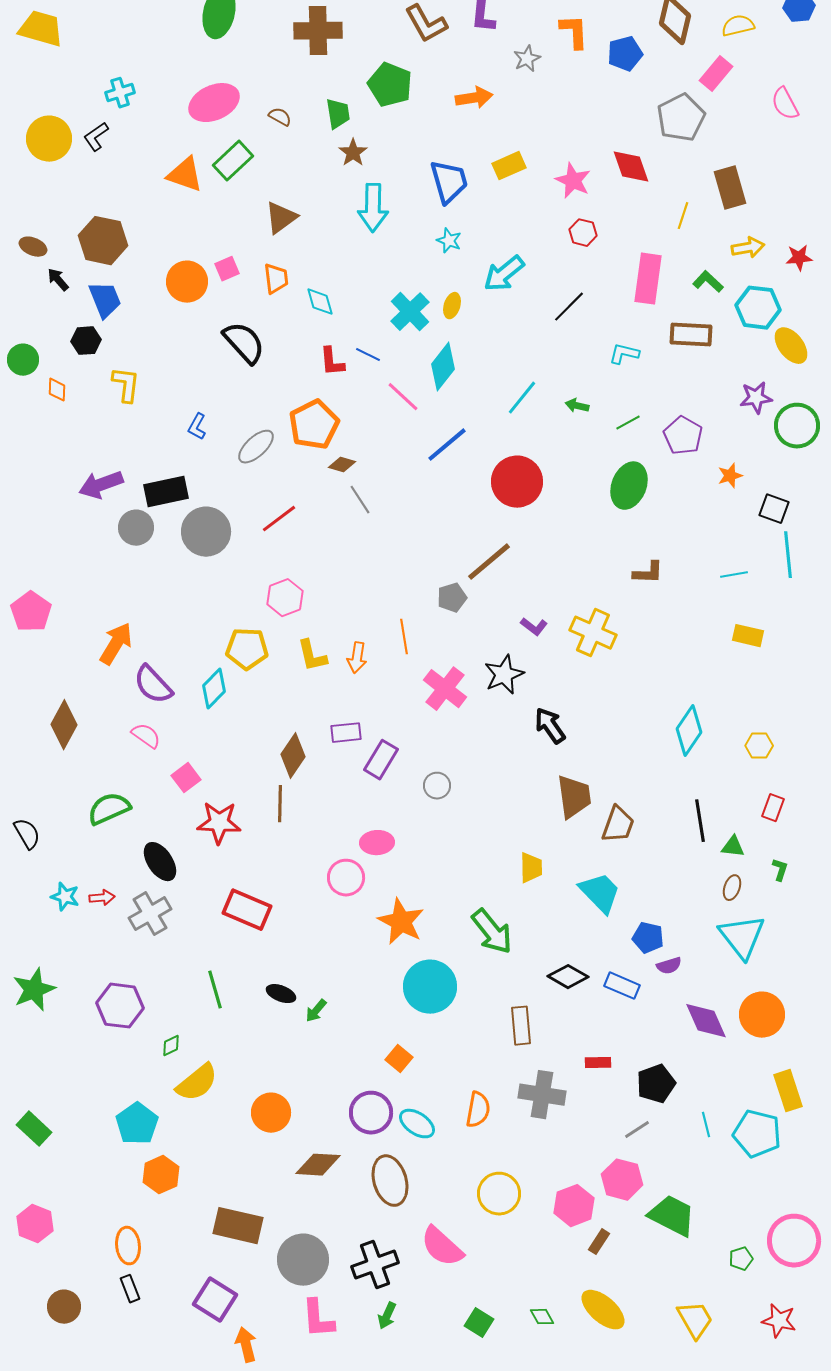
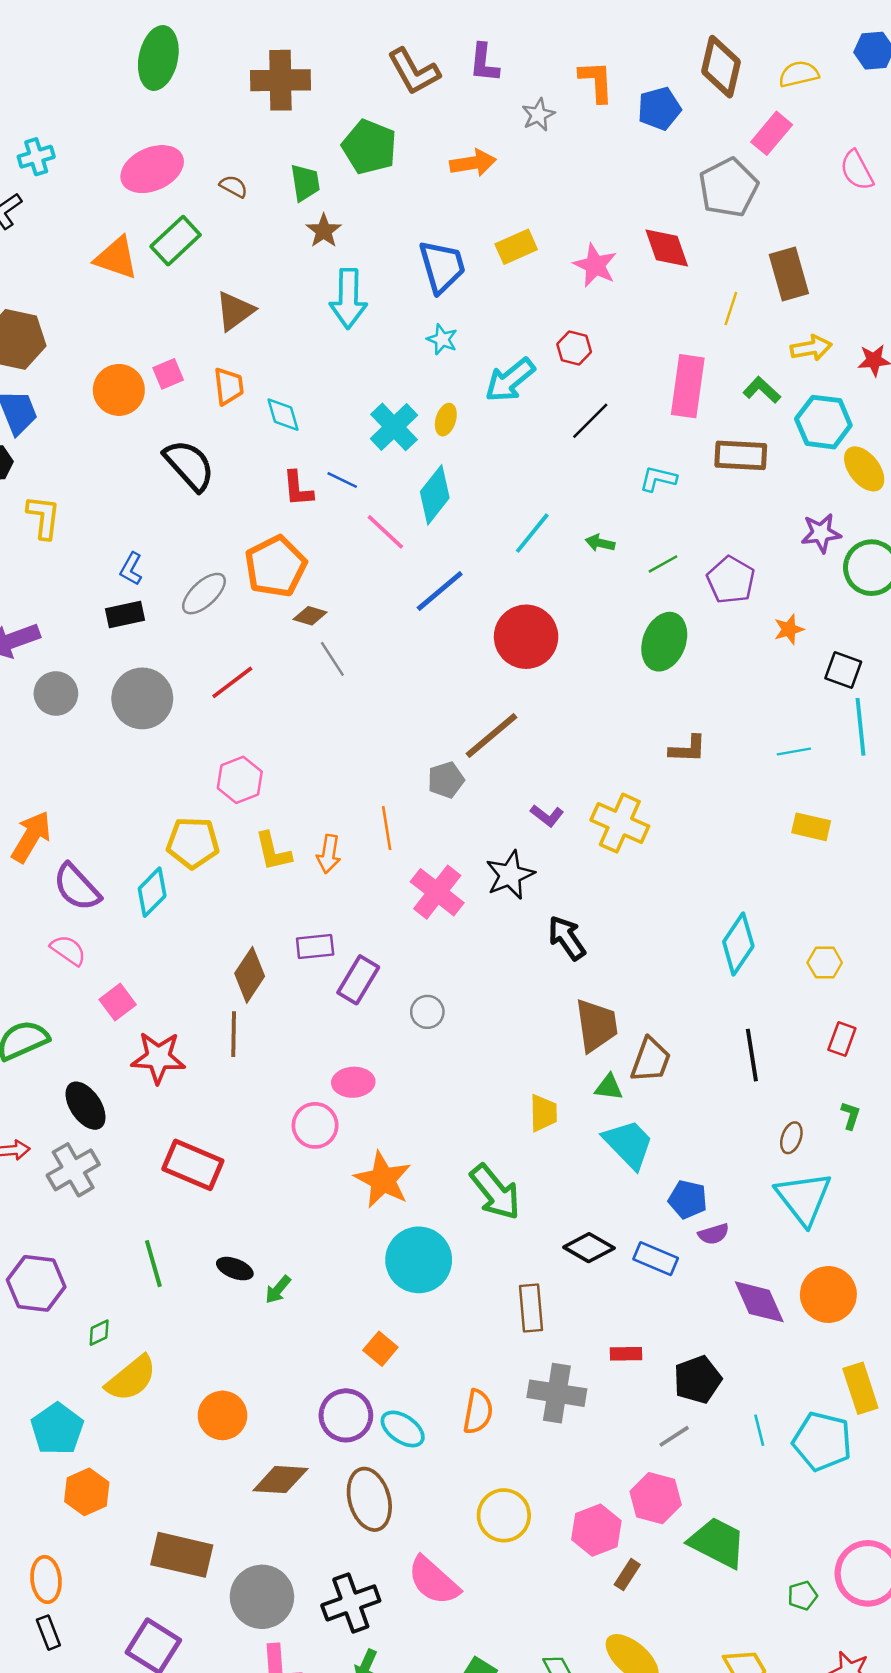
red hexagon: (583, 233) -> (574, 348), moved
black rectangle: (166, 492) -> (125, 615), moved, size x0.7
green triangle: (733, 847) -> (609, 1087), moved

